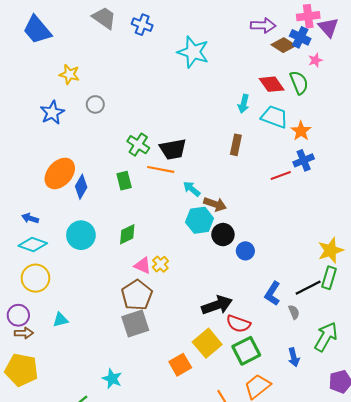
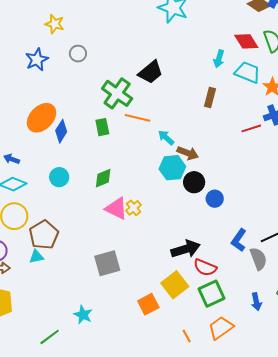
green cross: (138, 145) -> (117, 93), size x1.4
black trapezoid: (173, 149) -> (151, 72), moved, turned -32
cyan circle: (81, 235) -> (59, 177), size x0.7
pink triangle: (143, 266) -> (116, 208), size x1.4
brown pentagon: (137, 295) -> (44, 235), moved
gray semicircle: (294, 312) -> (258, 259), size x1.6

